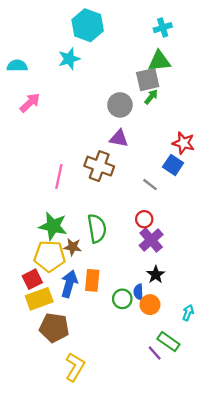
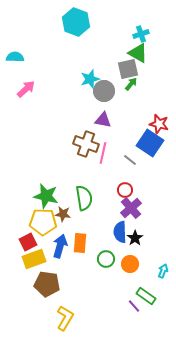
cyan cross: (163, 28) -> (141, 34), moved
cyan star: (69, 59) -> (90, 79), moved
green triangle: (159, 61) -> (138, 53), turned 35
blue square: (173, 165) -> (150, 143), size x1.5
pink line: (59, 176) -> (103, 153), moved
blue semicircle: (138, 292) -> (120, 232), moved, size x1.5

